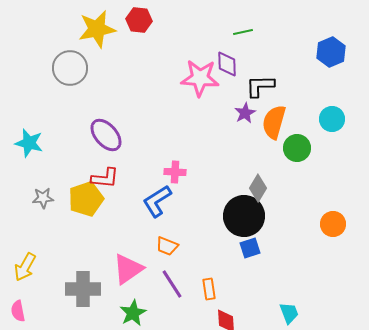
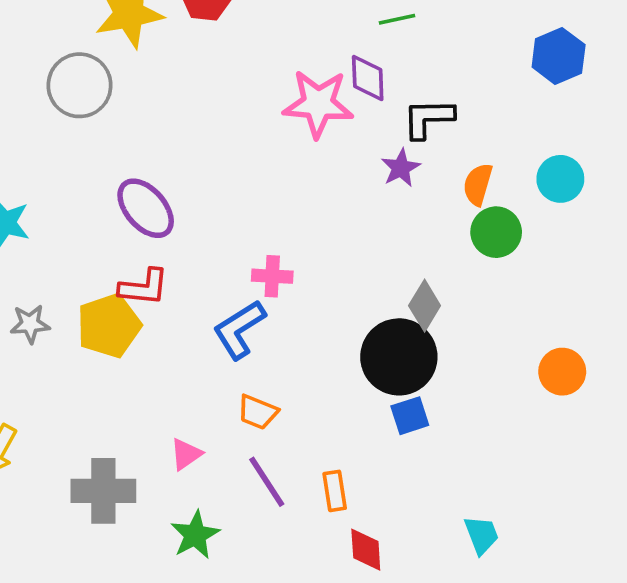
orange semicircle: (274, 122) -> (478, 184), moved, size x0.7
pink triangle: (128, 269) -> (186, 454), size x0.6

